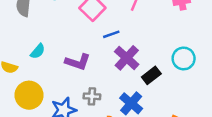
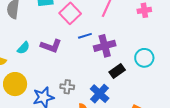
purple cross: (127, 58) -> (105, 46), moved, turned 30
purple L-shape: (78, 62) -> (51, 46), moved

